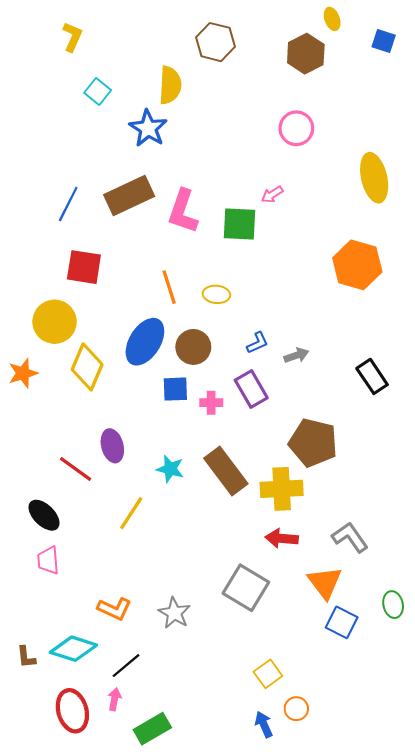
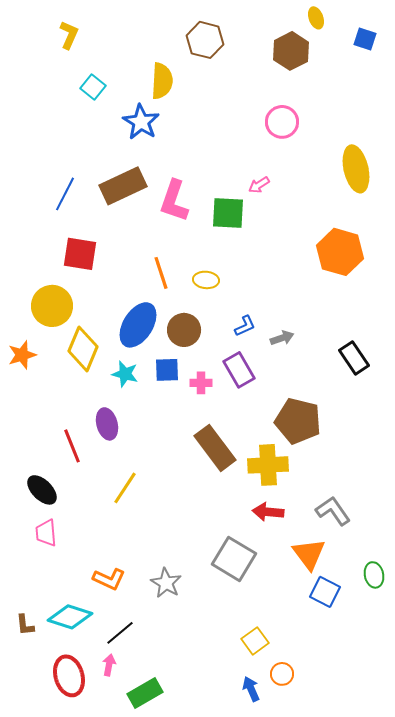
red line: (76, 469) -> (72, 446), turned 32
cyan star: (170, 469) -> (125, 374), moved

